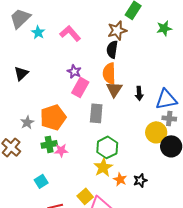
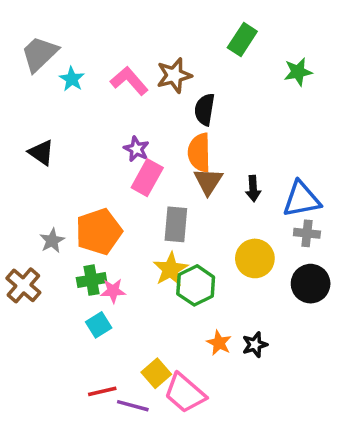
brown star: (117, 30) -> (174, 75), moved
black triangle: (21, 73) -> (41, 153), turned -42
yellow circle: (156, 132) -> (255, 258), moved
yellow star: (103, 167) -> (171, 269), moved
cyan square: (41, 181) -> (99, 325), moved

